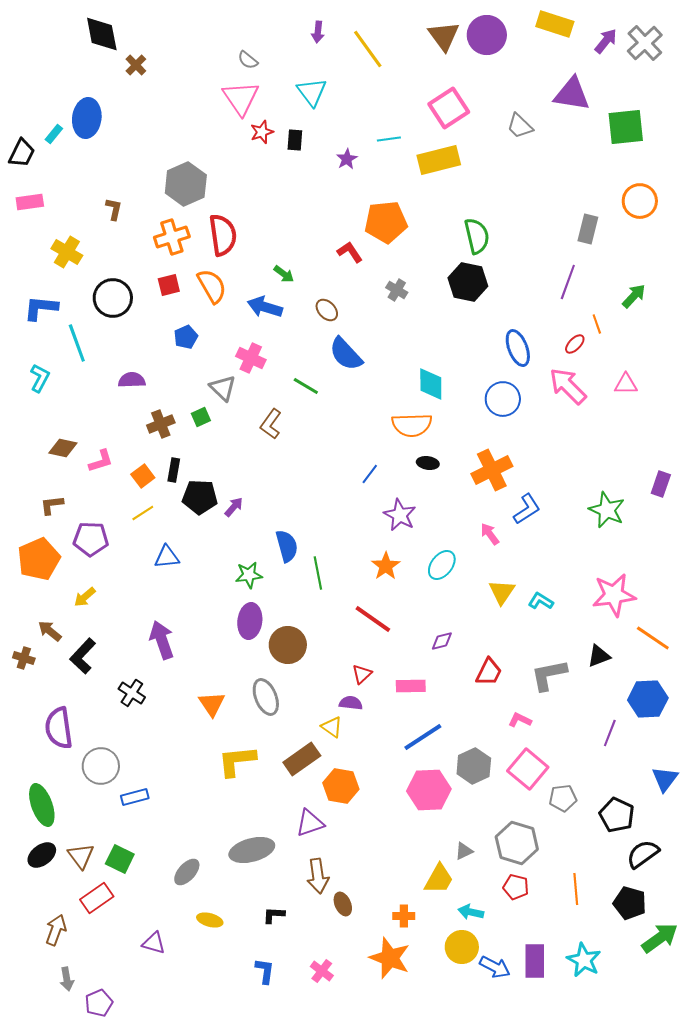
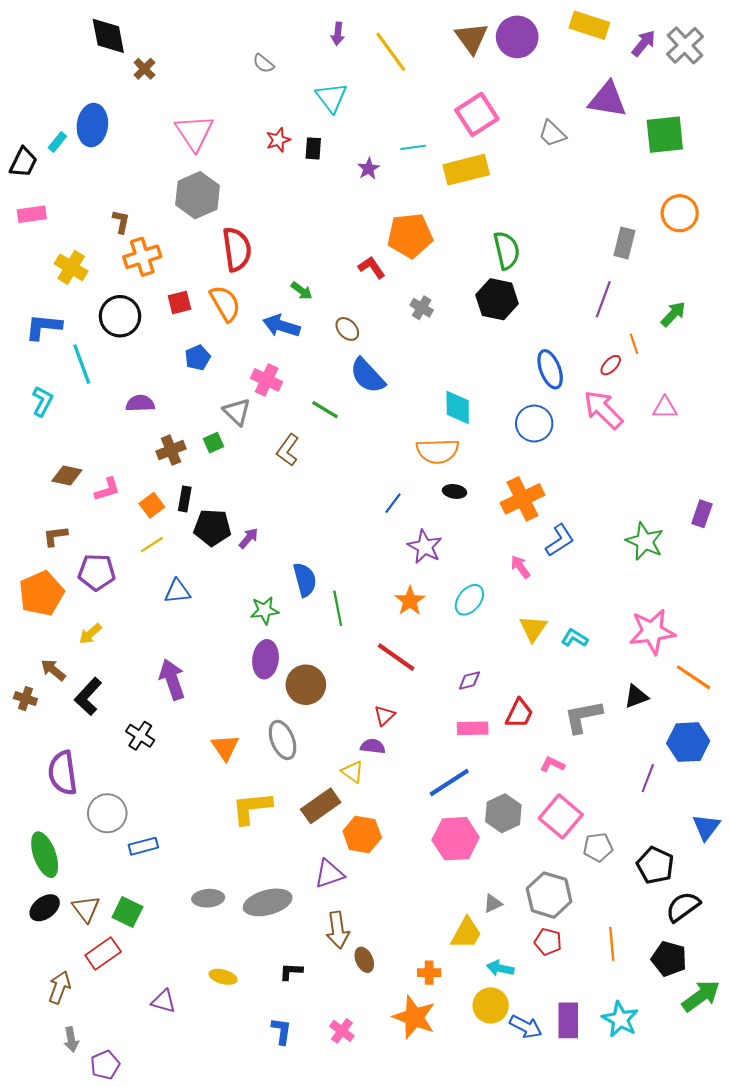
pink triangle: (241, 98) -> (194, 133), moved
orange cross: (172, 237) -> (142, 257), moved
pink rectangle: (411, 686) -> (473, 728), moved
gray ellipse: (187, 872) -> (208, 898), moved, turned 44

